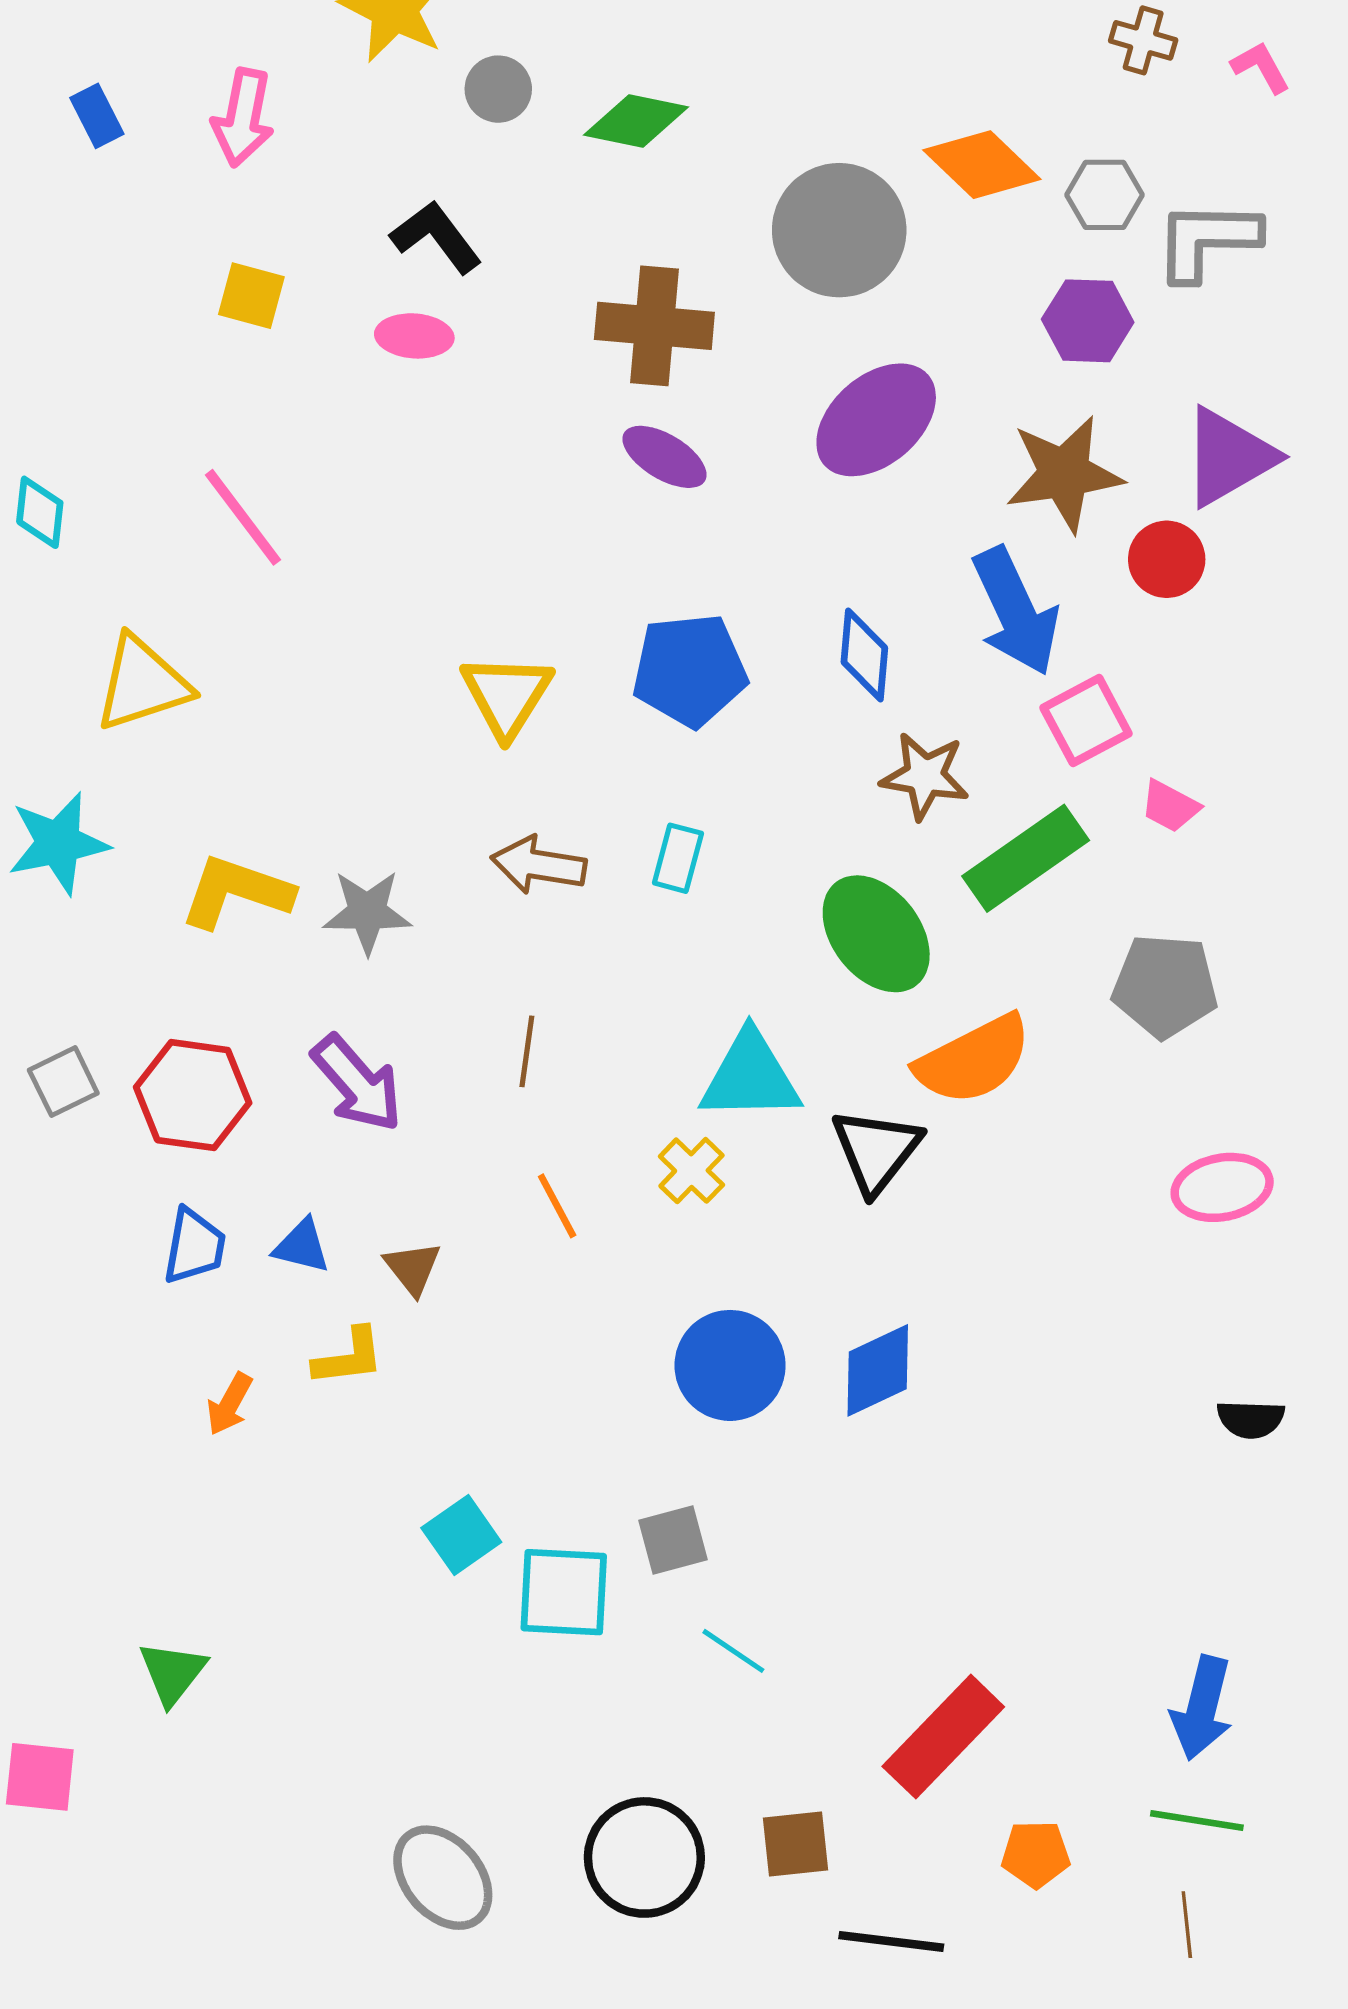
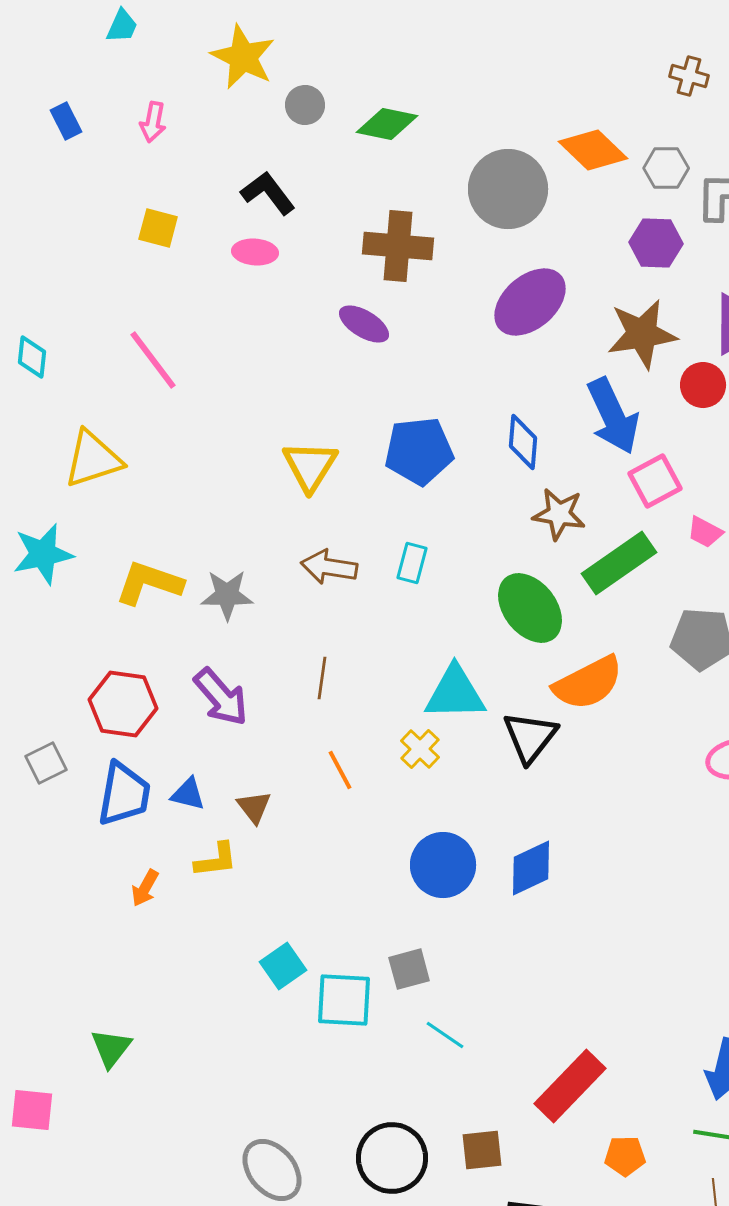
pink arrow: (243, 118) -> (153, 122), size x0.7
purple ellipse: (665, 457) -> (364, 324), moved
gray square: (63, 1082) -> (46, 763), moved
blue trapezoid: (194, 1246) -> (124, 794), size x1.4

